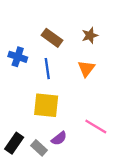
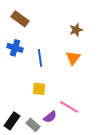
brown rectangle: (52, 38) -> (20, 19), moved
yellow square: (46, 105) -> (39, 89), size x0.6
pink line: (96, 127) -> (69, 107), moved

